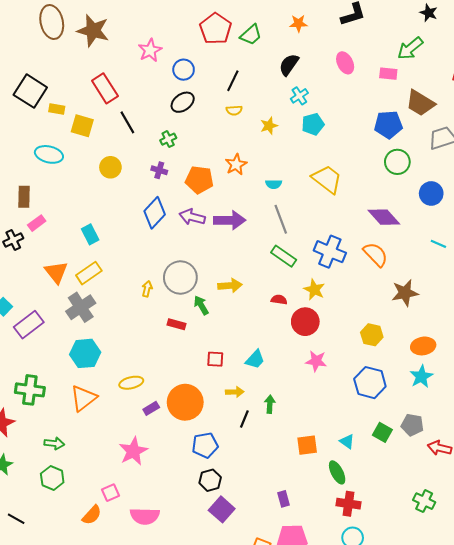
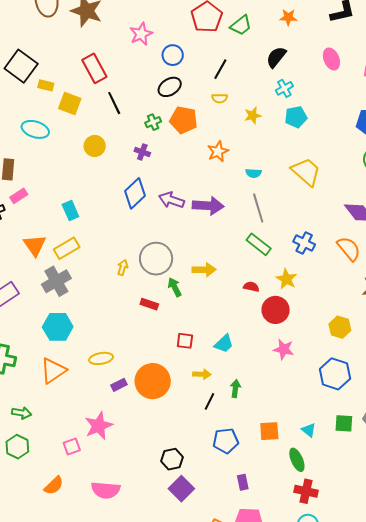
orange pentagon: (199, 180) -> (184, 120), moved
blue cross: (330, 252) -> (304, 243), size x0.7
green square: (382, 432) -> (344, 423), turned -30
blue pentagon: (205, 445) -> (226, 441), moved
pink square: (110, 493) -> (72, 446), moved

